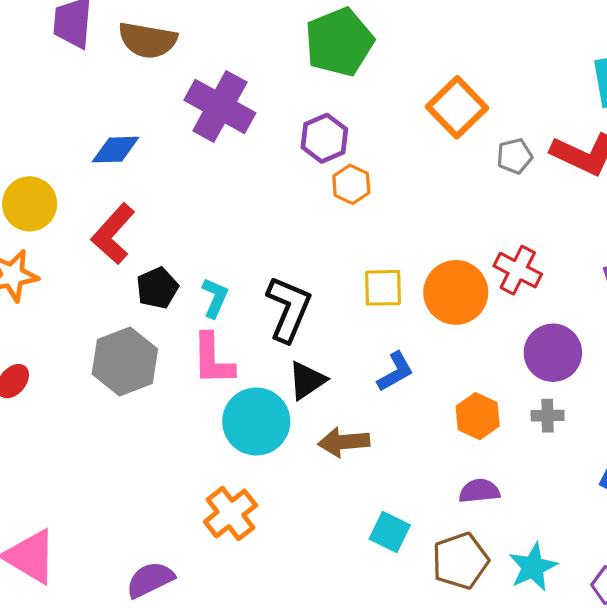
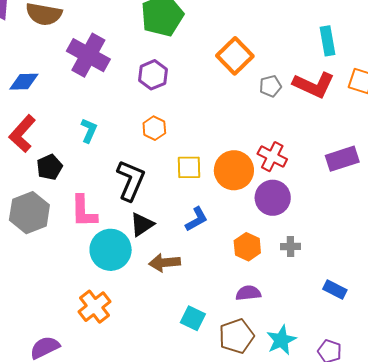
orange hexagon: (351, 184) -> (154, 128), moved
cyan L-shape: (215, 298) -> (89, 130), moved
purple circle: (553, 353) -> (273, 198), moved

